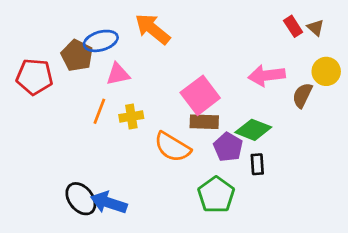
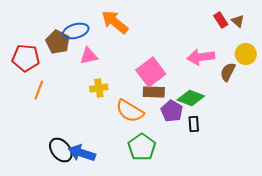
orange line: (99, 111) -> (39, 90), moved
green pentagon: (216, 195) -> (142, 147), moved

